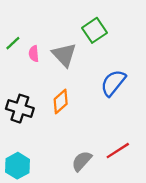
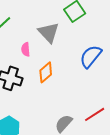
pink semicircle: (34, 54) -> (26, 49), moved

